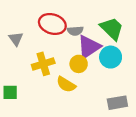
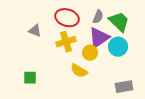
gray semicircle: (75, 31) -> (98, 17), moved, turned -64
gray triangle: (16, 39) -> (35, 31), turned -32
yellow cross: (43, 64) -> (66, 42), moved

